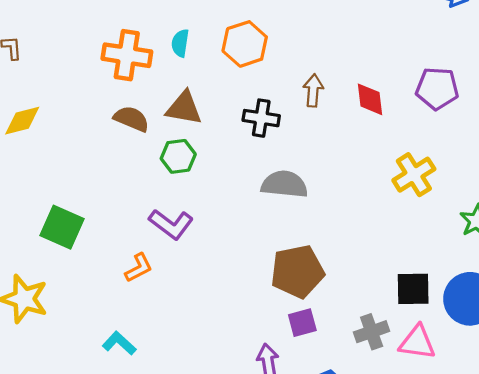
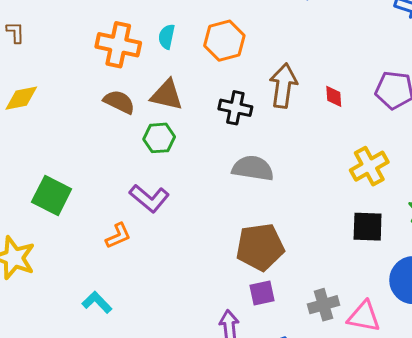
brown arrow: (313, 90) -> (283, 86), size x1.5
red diamond: (370, 99) -> (334, 96), size x0.7
black square: (413, 289) -> (368, 227), moved

